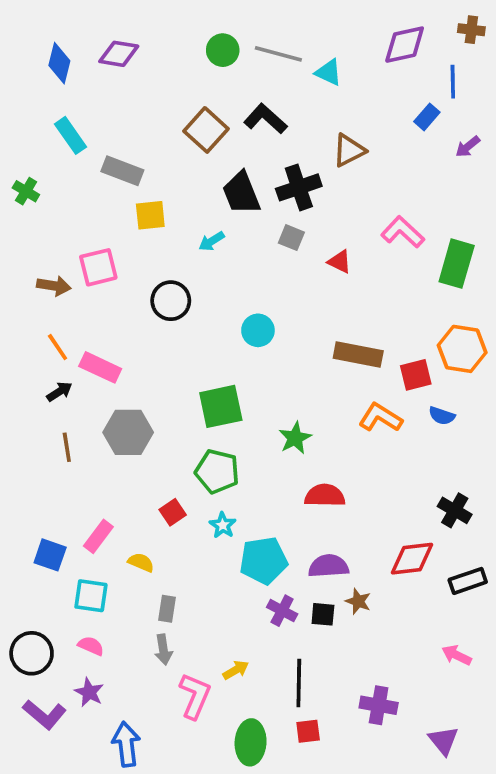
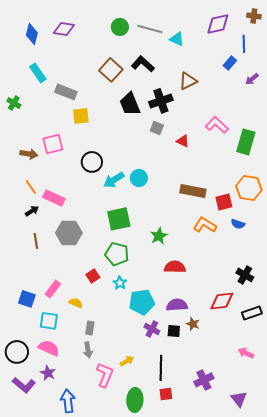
cyan arrow: (212, 241) -> (114, 180), moved, size x1.5
pink semicircle: (91, 646) -> (49, 348), size x1.5
purple cross: (379, 705) -> (204, 380), turned -36

